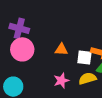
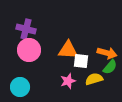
orange triangle: (61, 49) -> (68, 50), size x1.5
white square: (84, 57) -> (81, 61), moved

